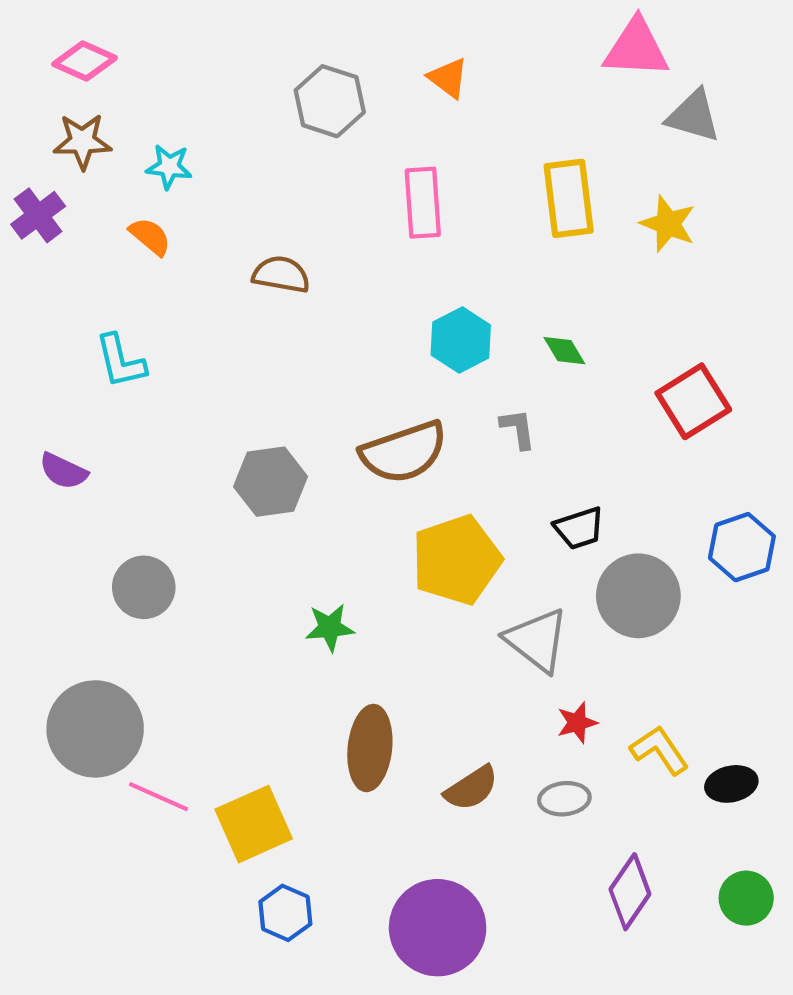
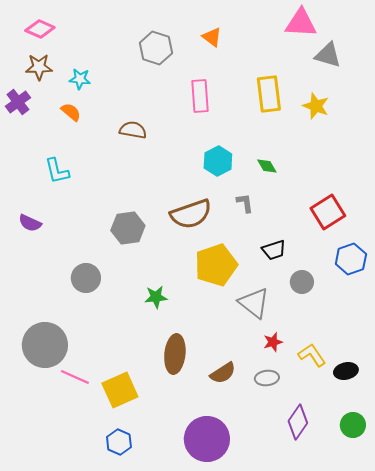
red square: (693, 401) -> (328, 212), moved
gray circle: (144, 587) -> (86, 278), moved
gray circle: (638, 596) -> (302, 282), size x0.6
blue hexagon: (285, 913) -> (119, 442), moved

